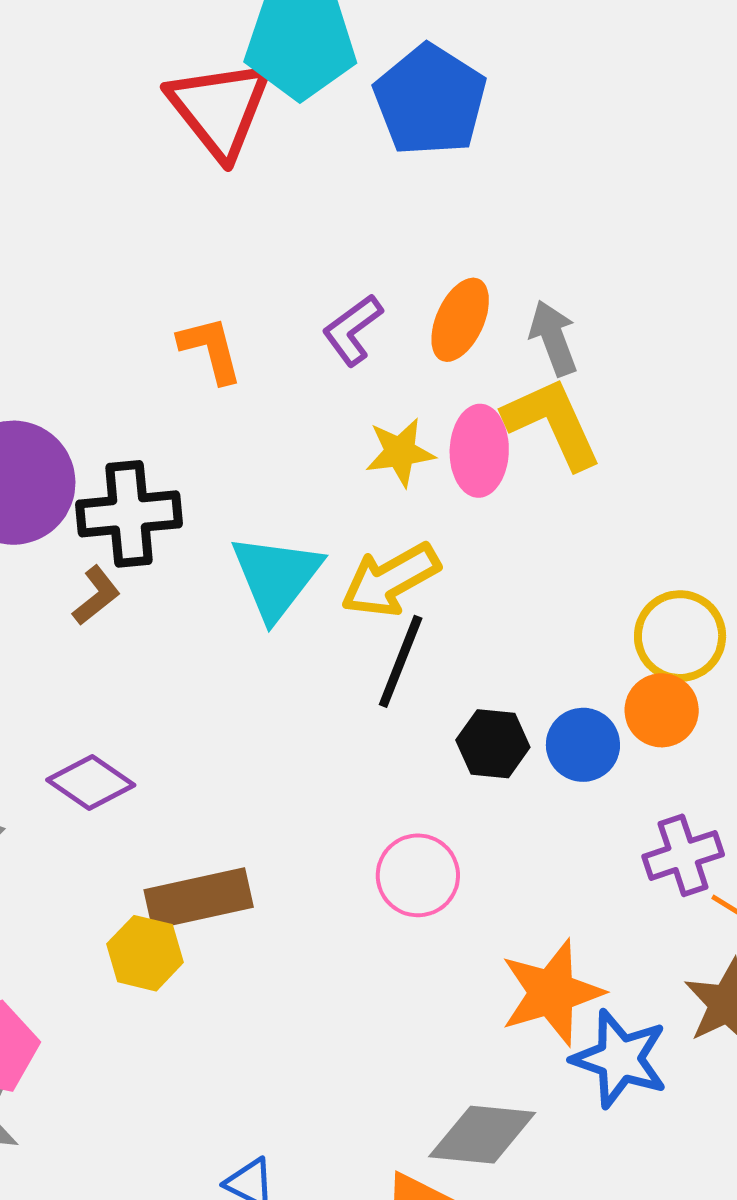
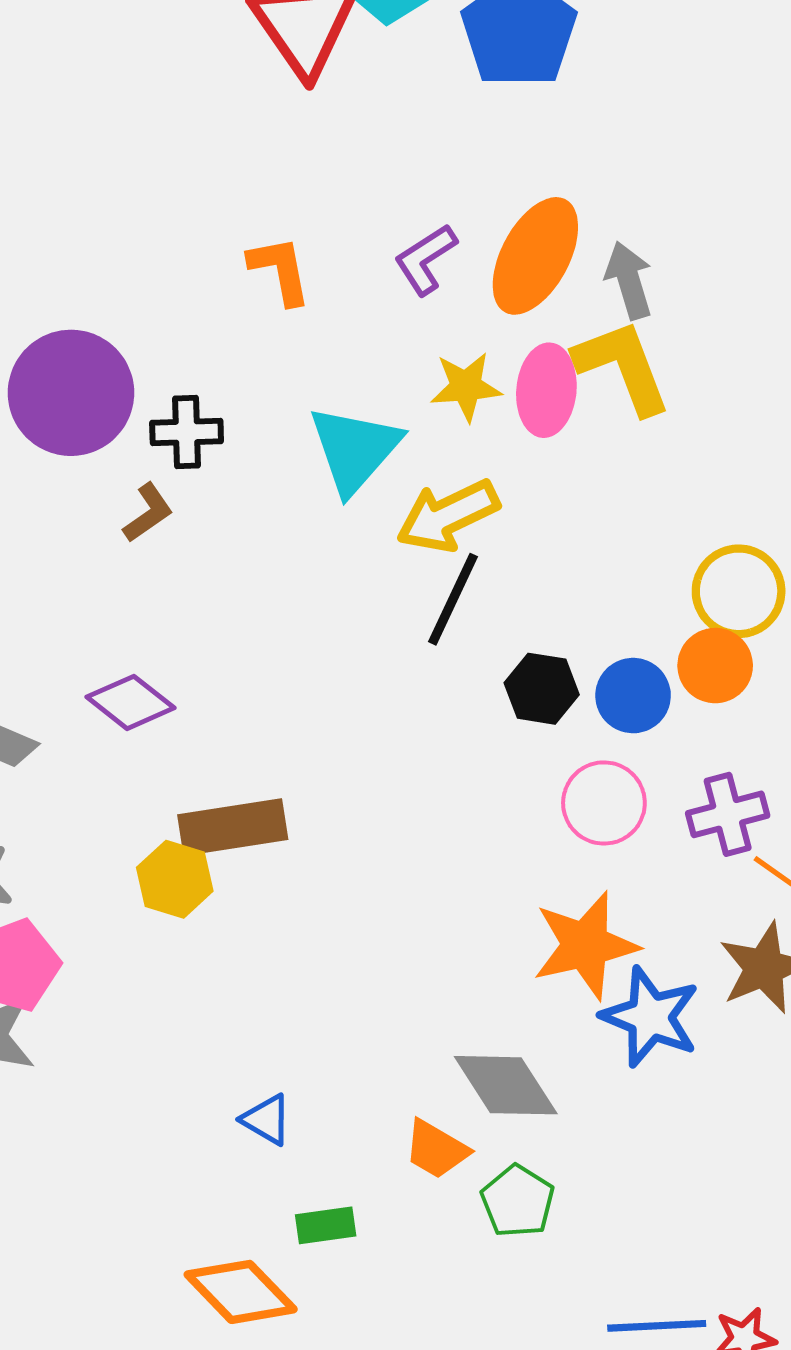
orange ellipse: (460, 320) -> (535, 256), size x1.4
black cross: (129, 514) -> (187, 432), size x0.7
cyan triangle: (276, 577) -> (355, 449), moved
pink circle: (418, 875) -> (604, 803), moved
gray diamond: (482, 1135) -> (506, 1085), turned 48

